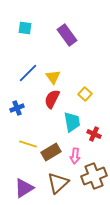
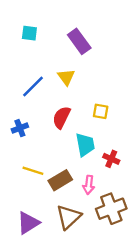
yellow triangle: (53, 77) -> (66, 77), moved
yellow square: (85, 94) -> (101, 111), turned -32

